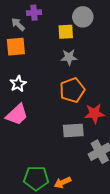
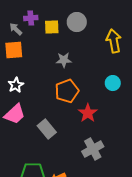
yellow square: (66, 32) -> (52, 27), moved
red star: (94, 113) -> (88, 113), turned -30
gray rectangle: (73, 130) -> (47, 129), moved, turned 54

